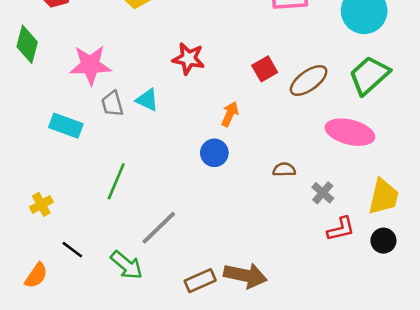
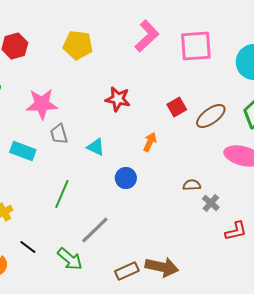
cyan triangle: (147, 100) -> (96, 147), moved
blue circle: (214, 153) -> (126, 178), moved
gray cross: (323, 193) -> (211, 203), moved

